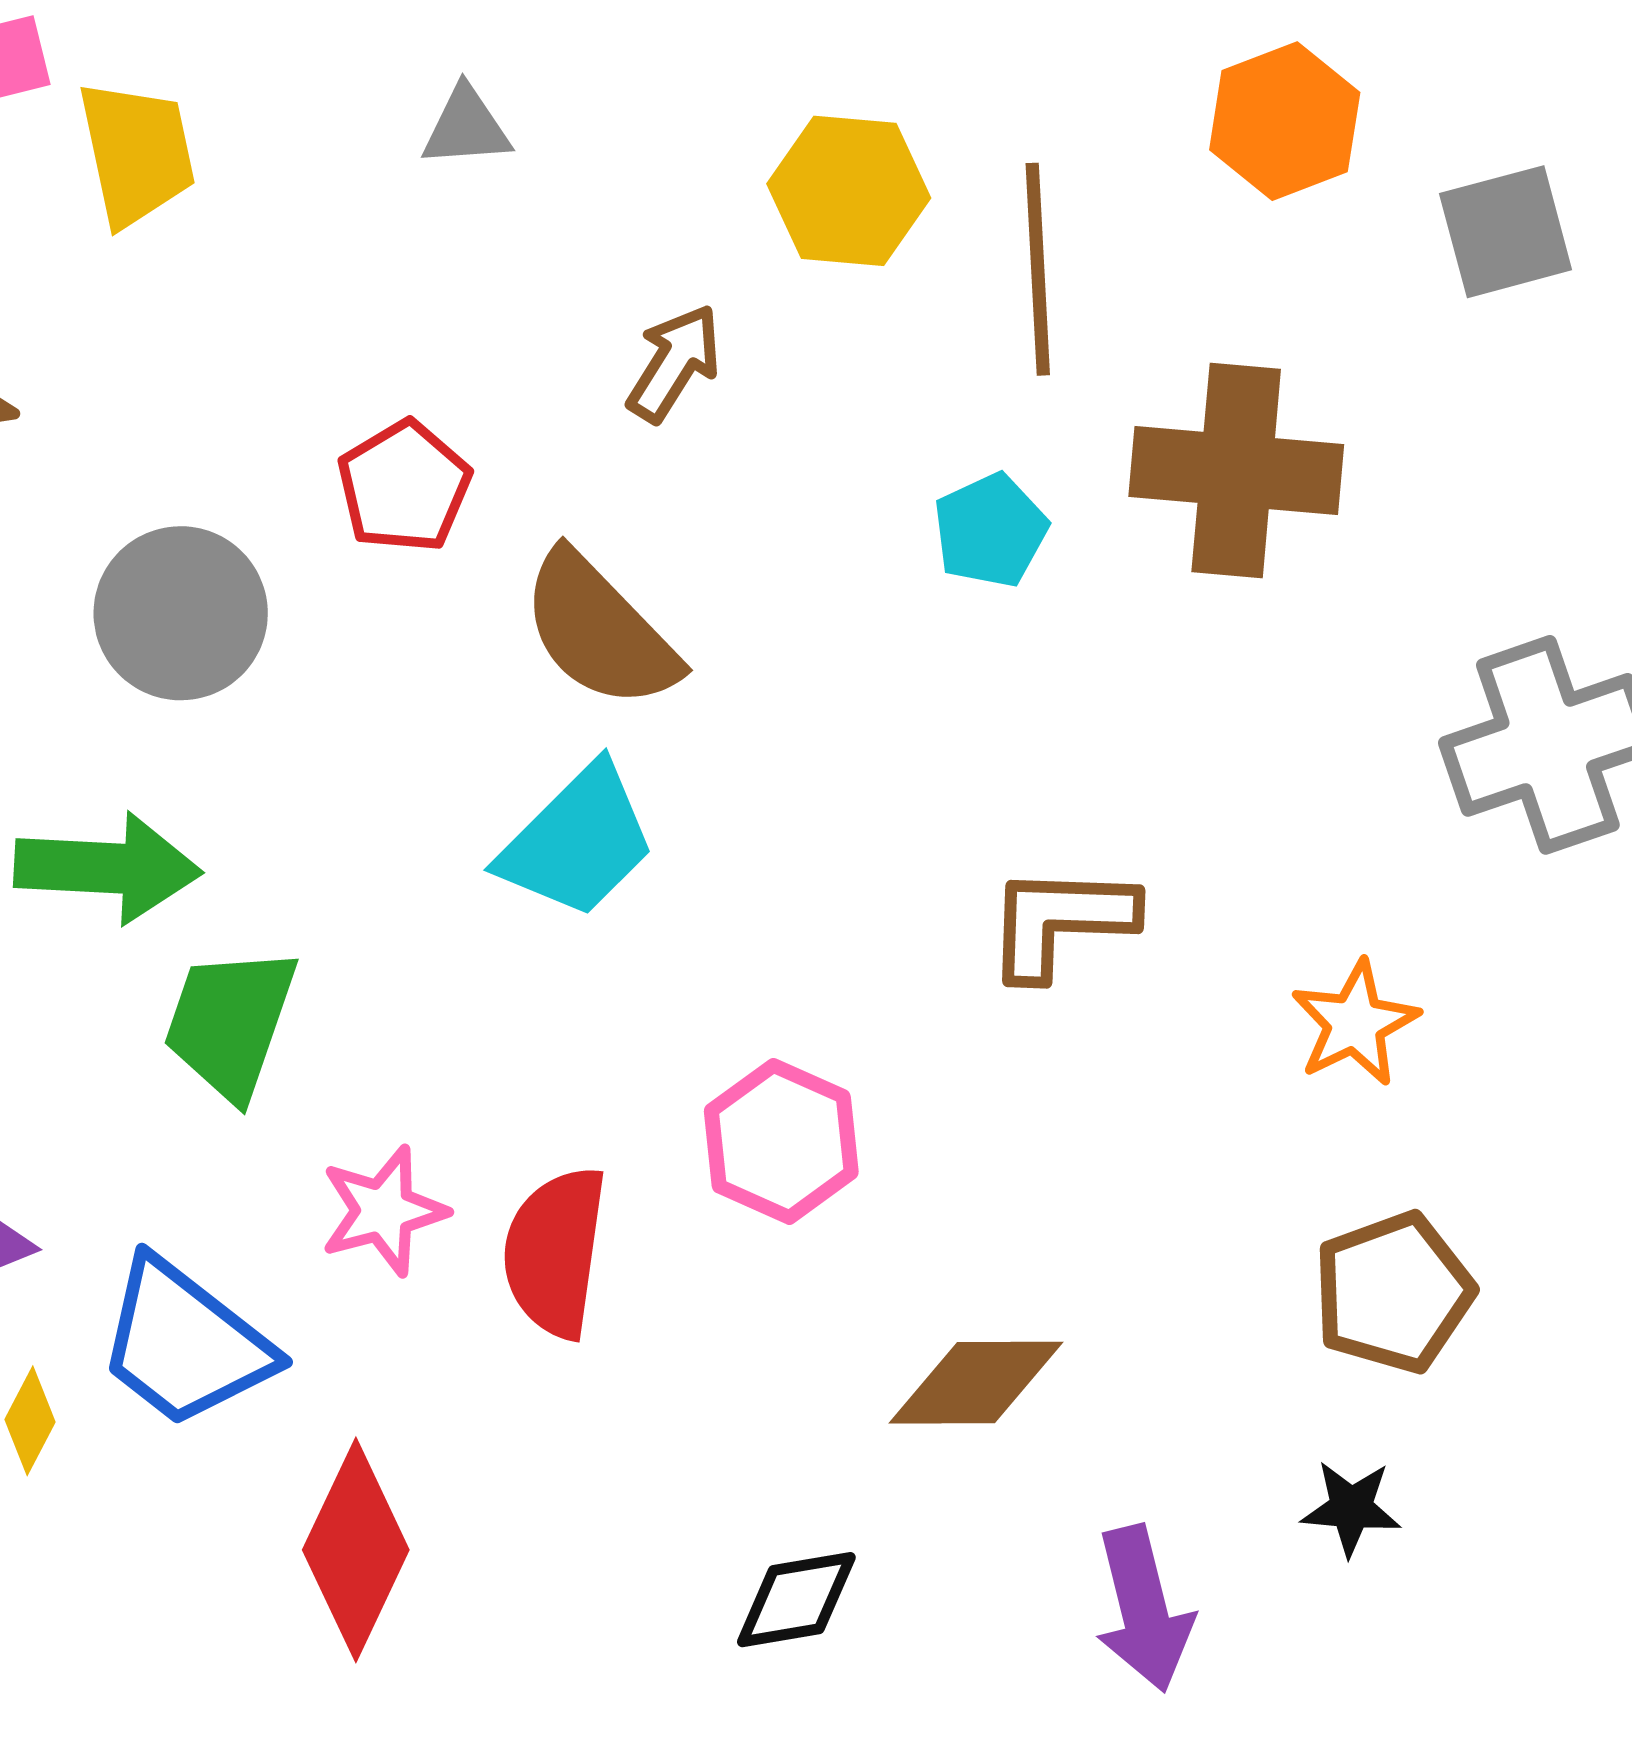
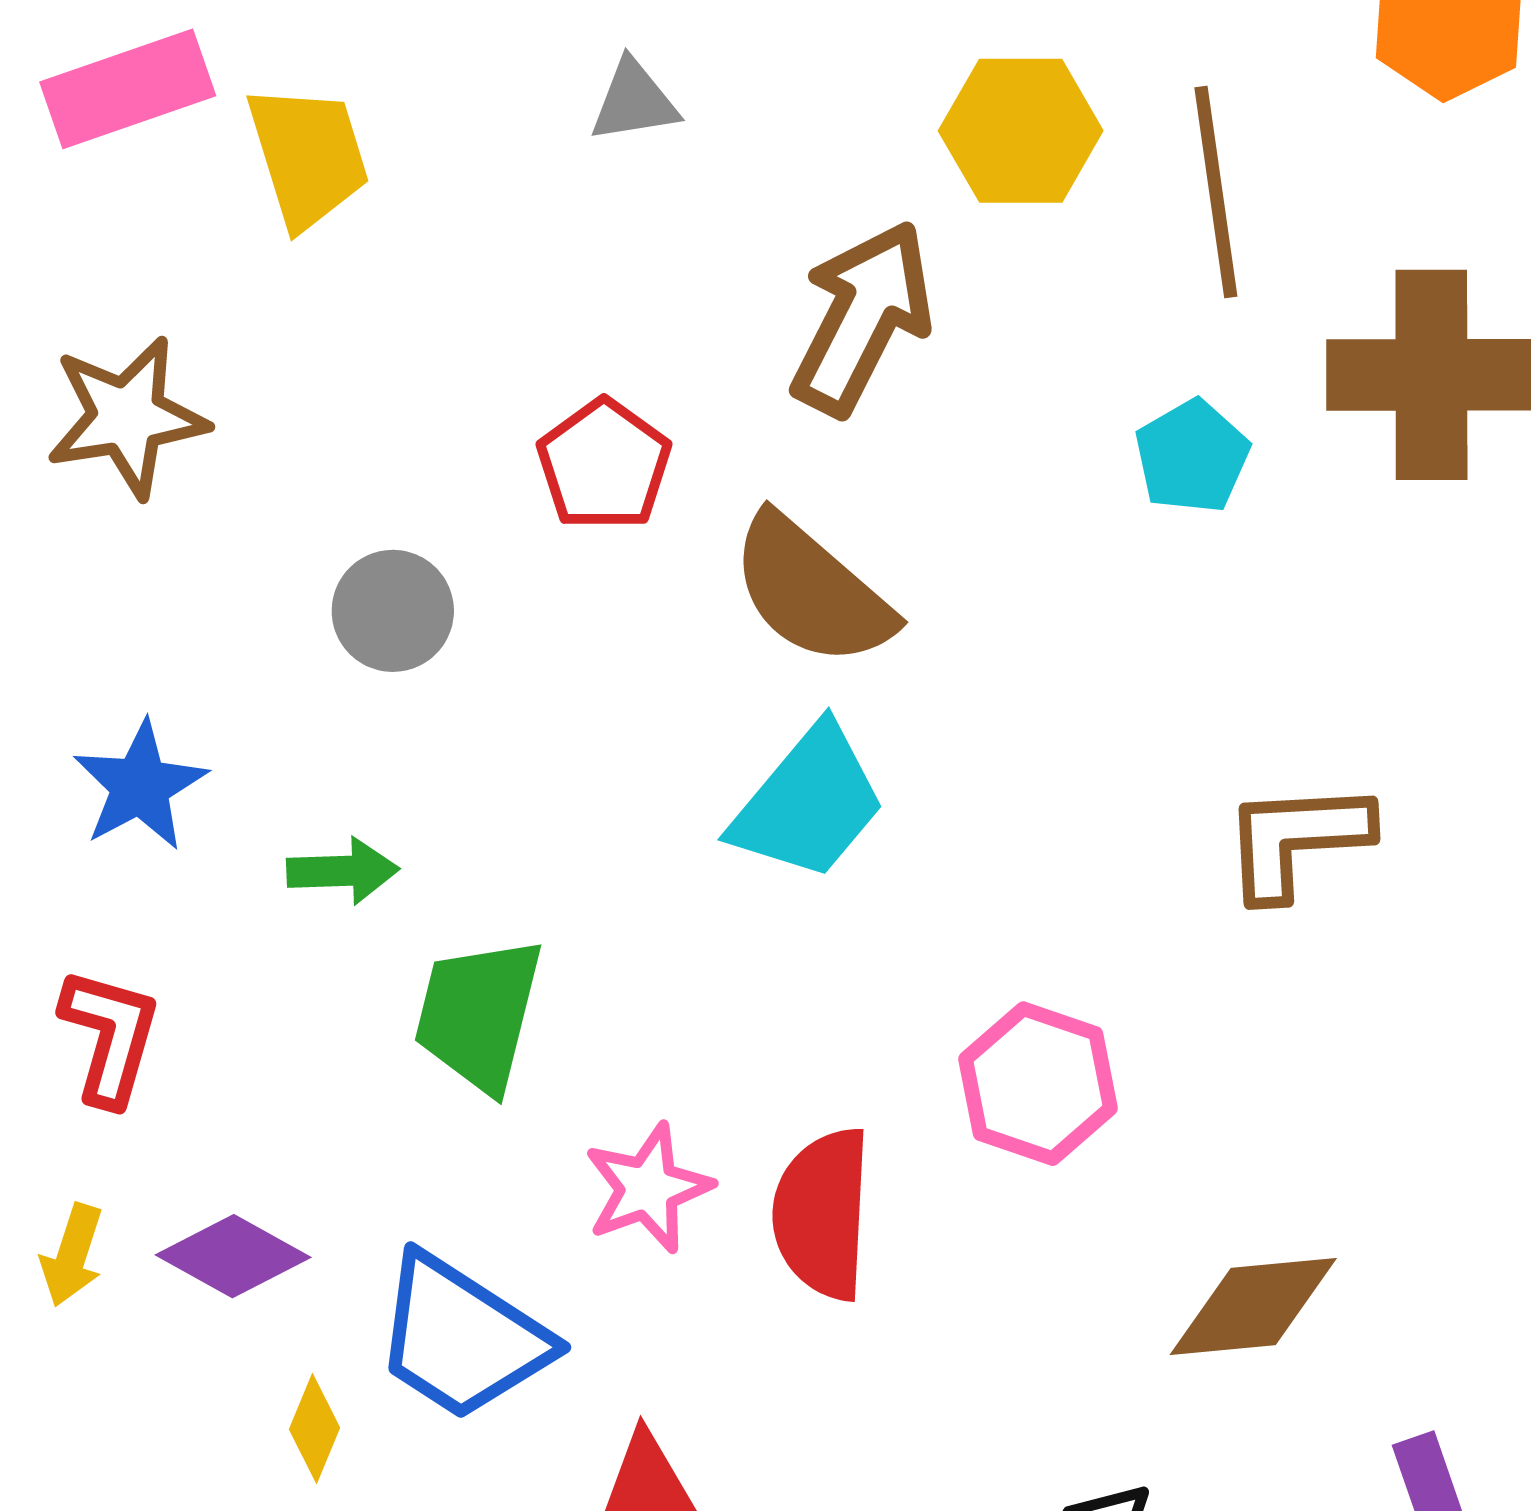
brown arrow: (674, 363) -> (862, 318), size x1.6
gray circle: (181, 613) -> (393, 611), size x0.7
green arrow: (108, 868) -> (343, 871), size x0.6

